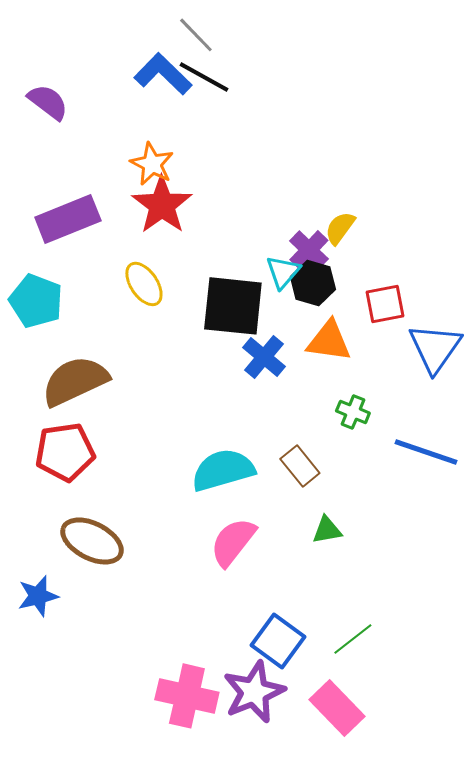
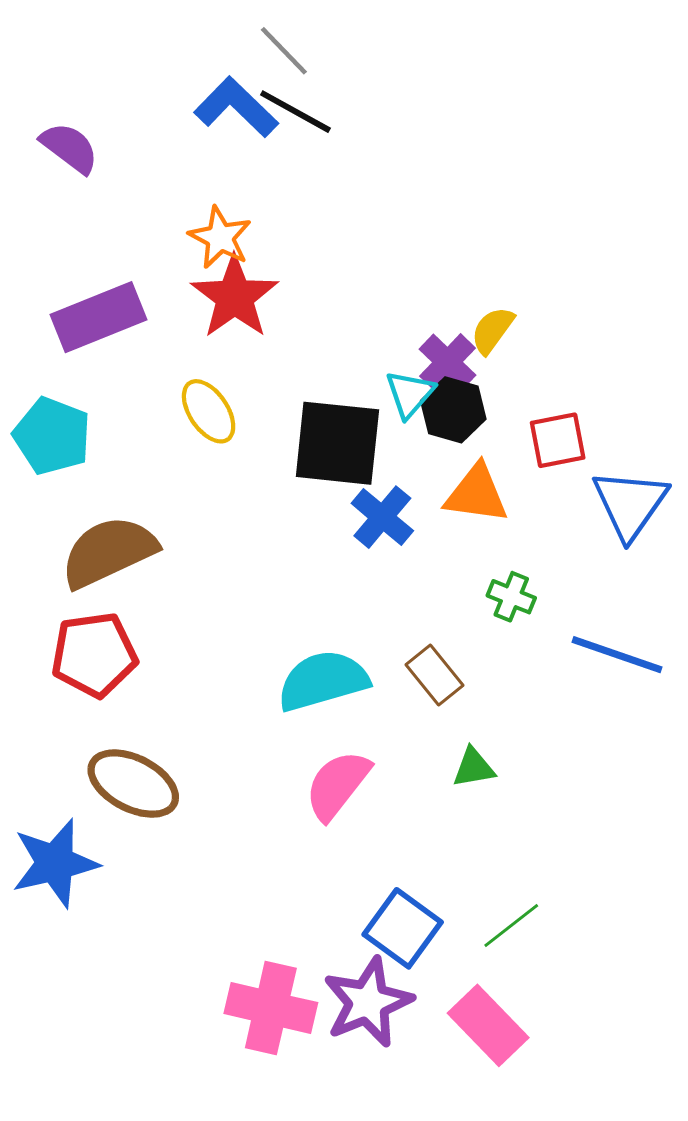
blue star: (38, 596) -> (55, 863), size x1.5

